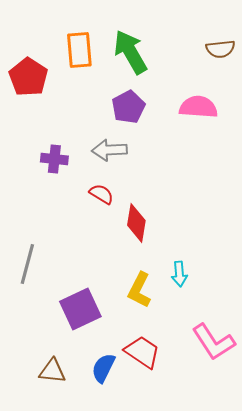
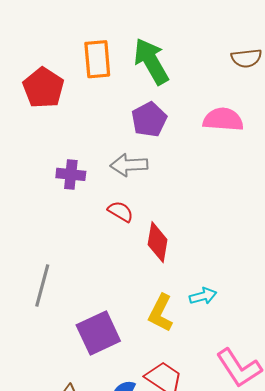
cyan arrow: (179, 274) -> (203, 296), turned -100

